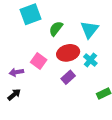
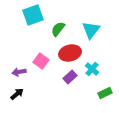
cyan cross: (90, 60) -> (92, 69), moved

